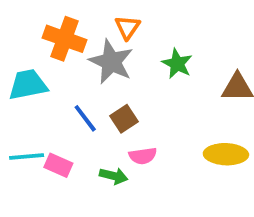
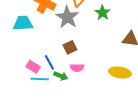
green star: (177, 64) -> (103, 13), moved
blue line: (85, 118) -> (49, 62), moved
cyan line: (27, 157) -> (40, 79), moved

